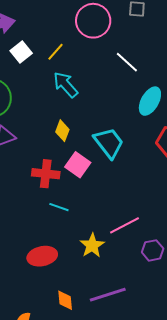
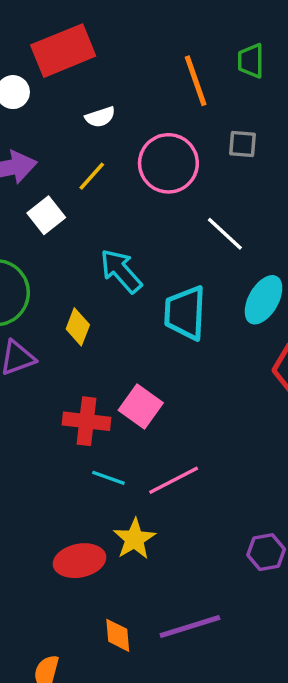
yellow line: (55, 52) -> (92, 176), moved
yellow diamond: (62, 131) -> (78, 327), moved
cyan trapezoid: (109, 143) -> (185, 313), moved, turned -140
pink line: (124, 225) -> (174, 480), moved
yellow star: (92, 245) -> (134, 539), moved

